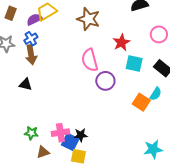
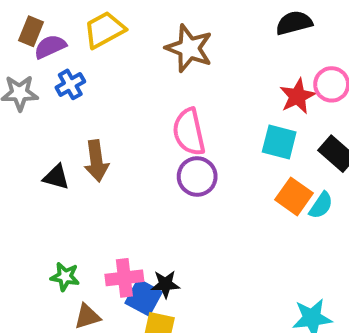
purple semicircle: (34, 19) -> (50, 47), moved
red star: (121, 42) -> (297, 96), moved
brown arrow: (31, 55) -> (96, 161), moved
purple circle: (105, 81) -> (197, 176), moved
orange square: (141, 102) -> (294, 196), moved

